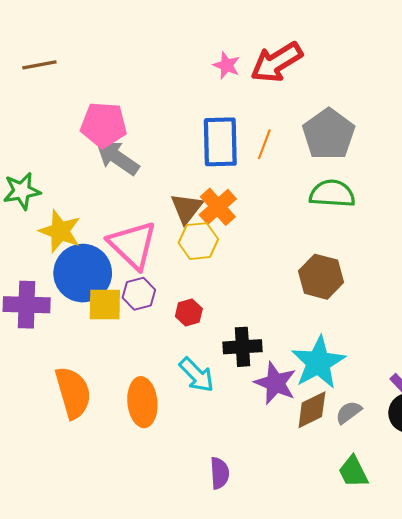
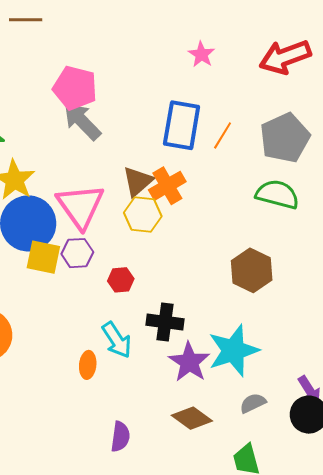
red arrow: (277, 62) -> (285, 57), moved
orange ellipse: (142, 402) -> (88, 365), moved, size x0.6
brown diamond: (312, 410) -> (192, 418), moved, turned 51

